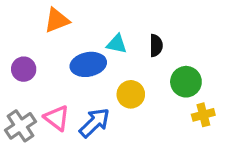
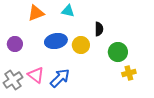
cyan triangle: (117, 44) -> (68, 11), moved
yellow circle: (131, 94) -> (81, 45), moved

